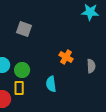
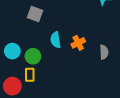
orange cross: (66, 57) -> (78, 43), turned 32
cyan semicircle: (51, 84) -> (56, 40), moved

